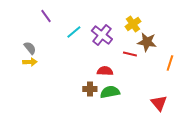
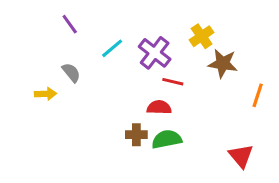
gray semicircle: (30, 48) -> (71, 73), moved
red line: (130, 54) -> (173, 82), moved

